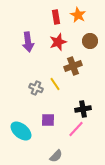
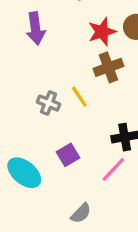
red star: (58, 42) -> (102, 32), moved
purple square: (48, 120) -> (68, 155), turned -32

